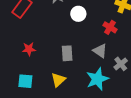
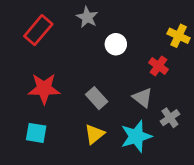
red star: (29, 49) -> (44, 89), size x1.6
gray rectangle: (67, 53) -> (97, 98), turned -42
yellow triangle: (58, 80) -> (95, 134), moved

